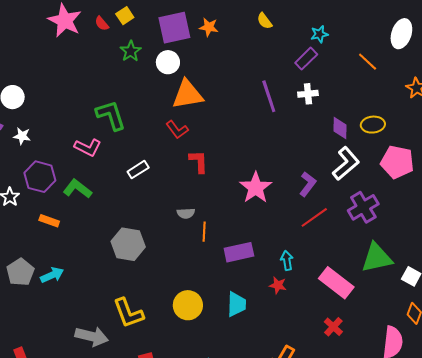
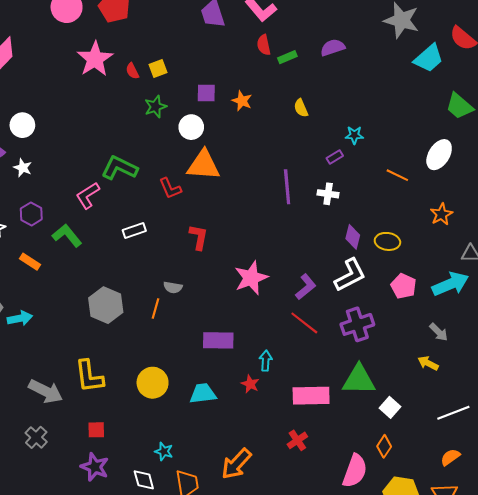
purple square: (174, 28) -> (206, 93), size x0.6
purple rectangle: (306, 59) -> (335, 157), size x0.7
orange line: (368, 62) -> (397, 175), turned -30
green L-shape: (111, 115) -> (119, 168), turned -60
red L-shape: (177, 130) -> (170, 188), moved
pink L-shape: (88, 147) -> (88, 195), turned 108
pink pentagon: (397, 162) -> (404, 286), size x0.7
purple hexagon: (40, 177) -> (31, 214), size x0.7
red line: (314, 217) -> (304, 323), turned 60
orange line: (204, 232) -> (155, 308), moved
pink rectangle: (336, 283) -> (311, 396), turned -52
cyan trapezoid: (236, 304) -> (203, 394), turned -112

